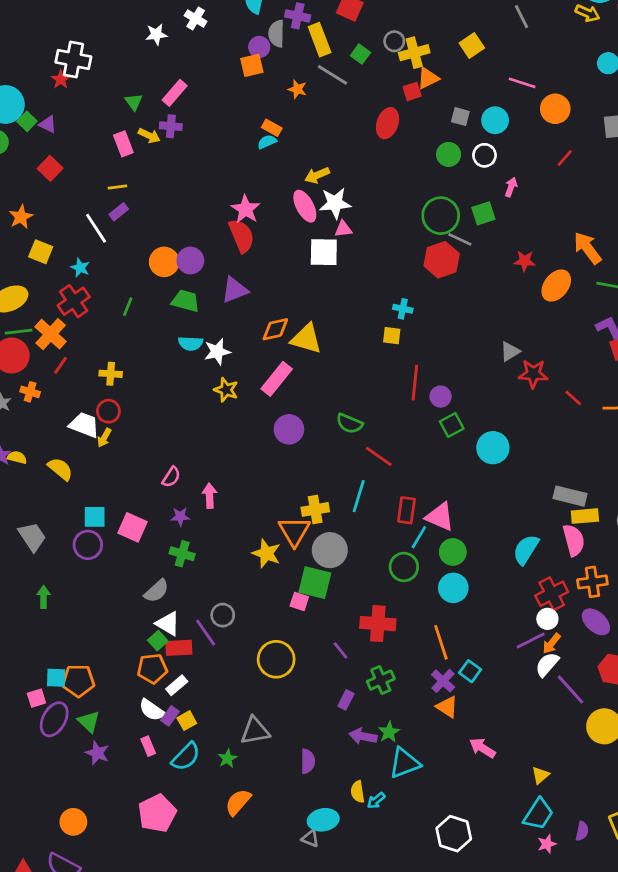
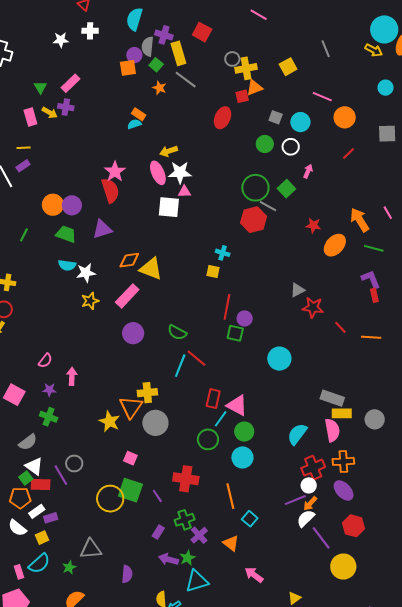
white cross: (196, 19) -> (90, 31), turned -35
green square: (360, 54) -> (156, 65), moved
green square: (483, 213) -> (286, 189), turned -30
yellow star: (226, 390) -> (90, 301), turned 30
green square: (452, 425) -> (235, 333), moved, turned 36
cyan line: (359, 496) -> (180, 366), moved
green square: (315, 583) -> (130, 490), moved
purple cross: (443, 681) -> (199, 535), moved
purple rectangle: (170, 716) -> (51, 518), moved, turned 32
pink rectangle: (148, 746) -> (19, 572), moved

